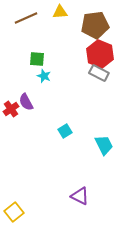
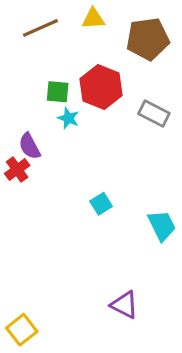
red hexagon: (100, 54) -> (101, 87), moved
purple semicircle: (26, 102) -> (30, 146), moved

